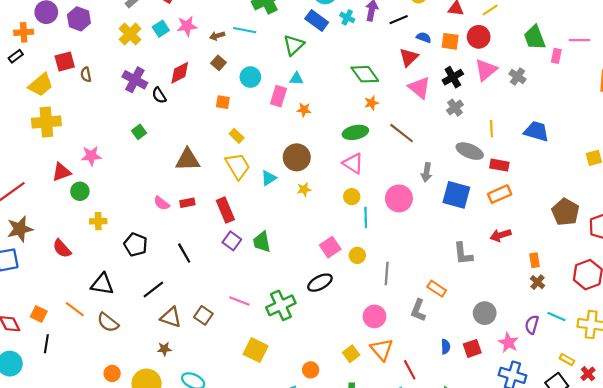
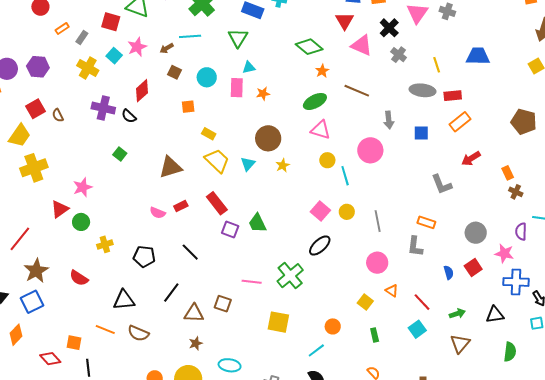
blue square: (456, 195) -> (421, 133), size x0.6
orange triangle: (382, 350) -> (392, 291), size x0.6

